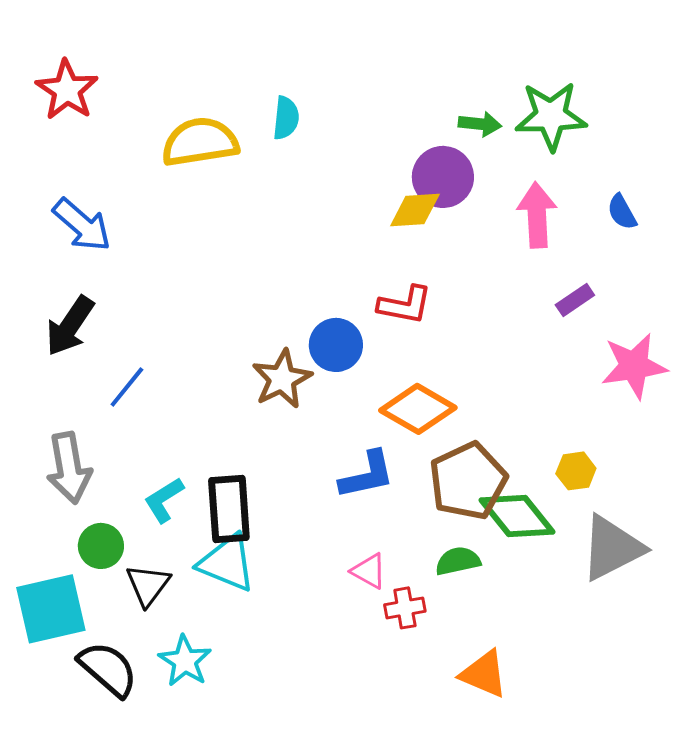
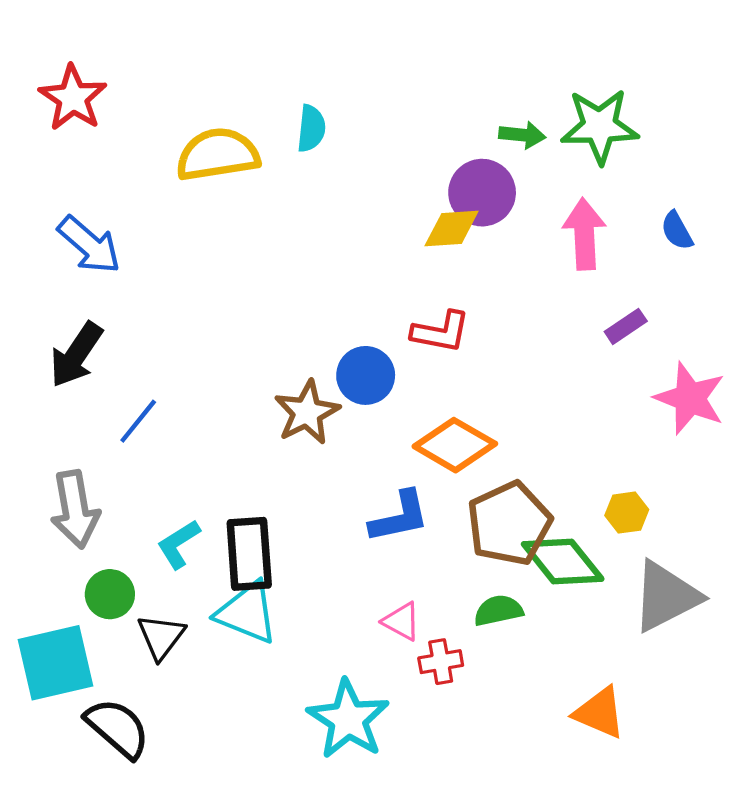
pink star: (634, 366) -> (690, 398), turned 30
cyan star: (185, 661) -> (348, 719), moved, size x1.4
orange triangle: (484, 674) -> (600, 713), moved

